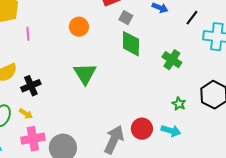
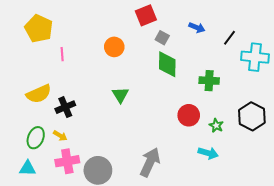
green cross: (172, 60) -> (209, 81), turned -30
green triangle: (85, 74) -> (120, 95), size x0.7
red circle: (142, 129) -> (189, 115), moved

